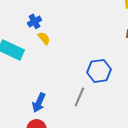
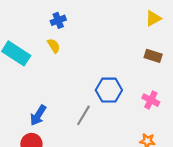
blue cross: (35, 21) -> (58, 20), moved

